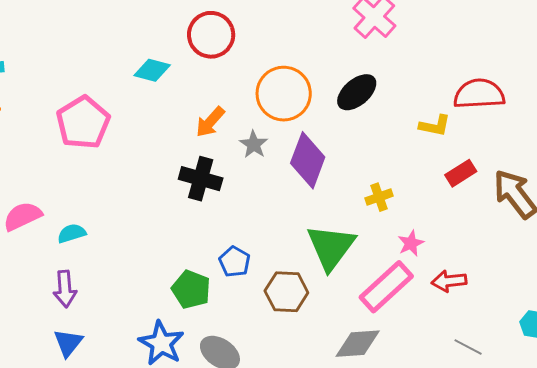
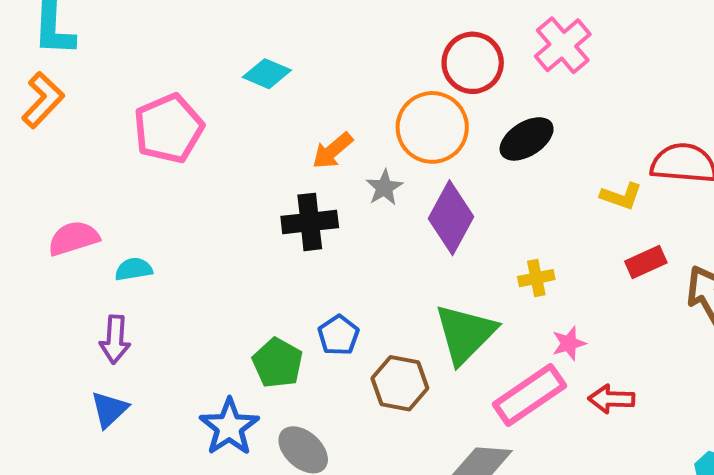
red circle: (211, 35) -> (473, 63), moved
black cross: (201, 179) -> (310, 222), turned -30

